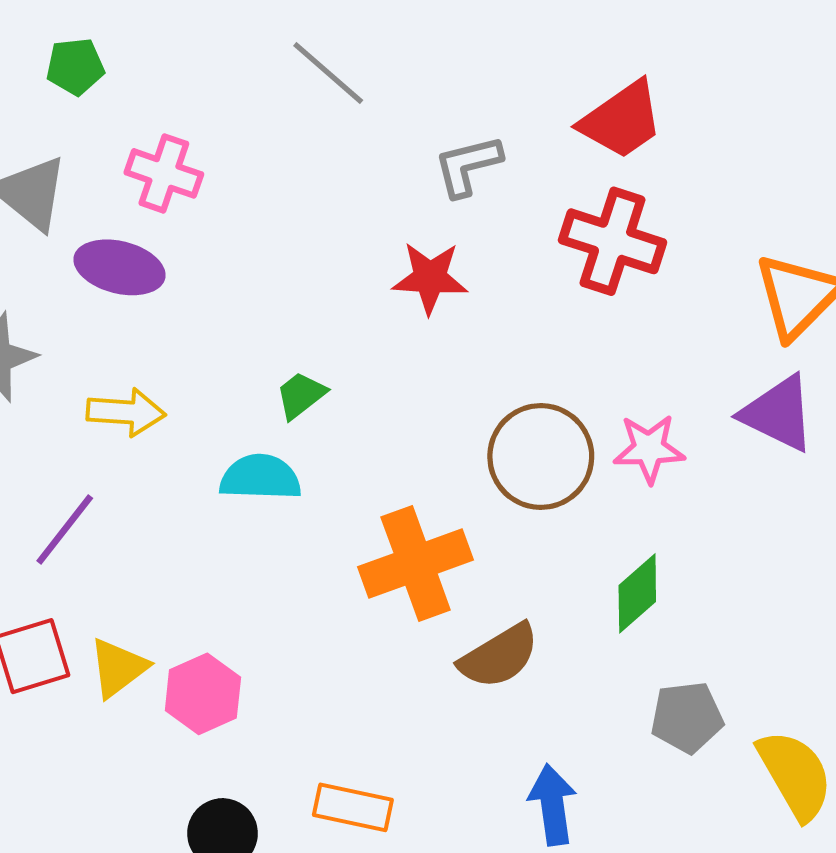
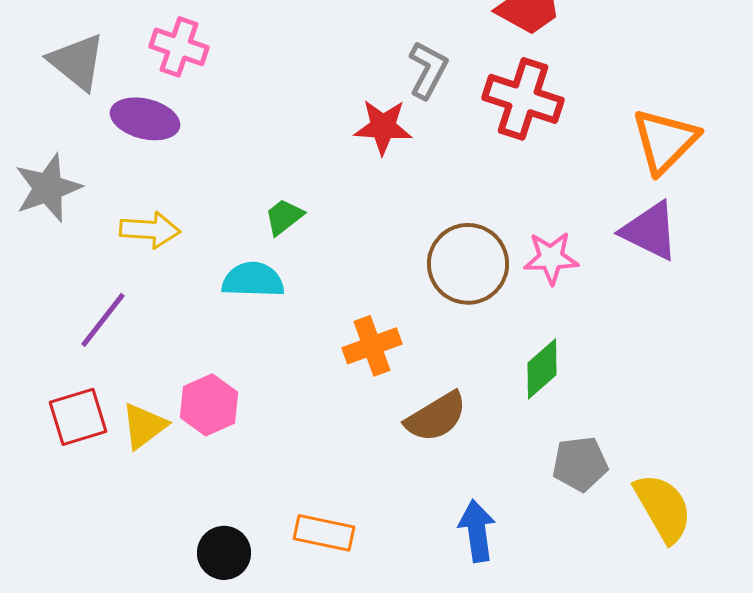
gray L-shape: (468, 166) -> (428, 70), moved, turned 132
orange cross: (416, 563) -> (372, 346), size x0.7
pink hexagon: (203, 694) -> (209, 405), moved

